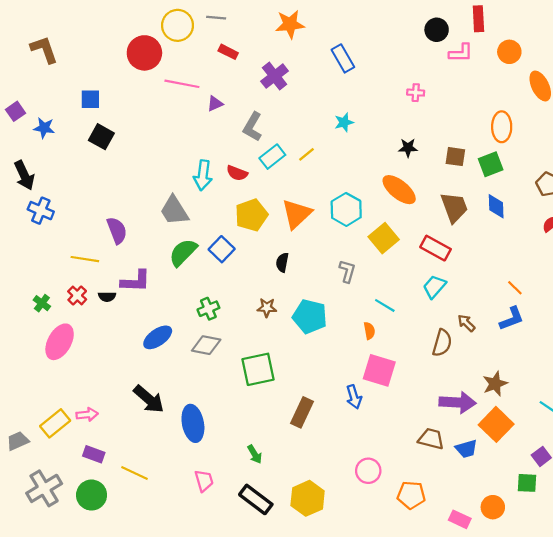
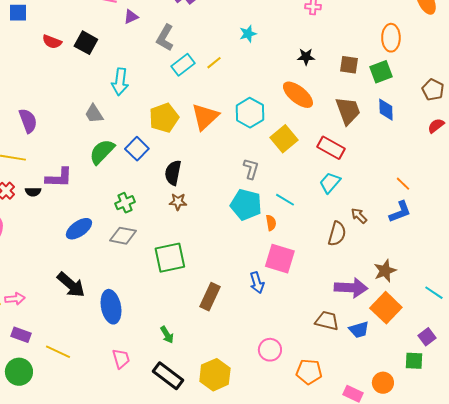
black square: (101, 137) -> (86, 43), moved
red semicircle: (237, 173) -> (52, 42), moved
gray trapezoid: (174, 211) -> (94, 114), size x0.7
purple semicircle: (117, 230) -> (28, 121), moved
black semicircle: (282, 262) -> (173, 173), moved, size x1.4
cyan pentagon: (310, 316) -> (246, 205), moved

